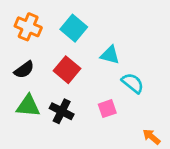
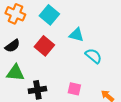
pink square: (107, 109) -> (74, 89), moved, turned 32
black cross: (62, 111) -> (37, 90), moved, turned -36

